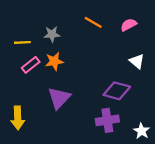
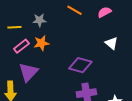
purple diamond: (117, 91) -> (80, 65), moved
purple triangle: (59, 98) -> (28, 72), moved

